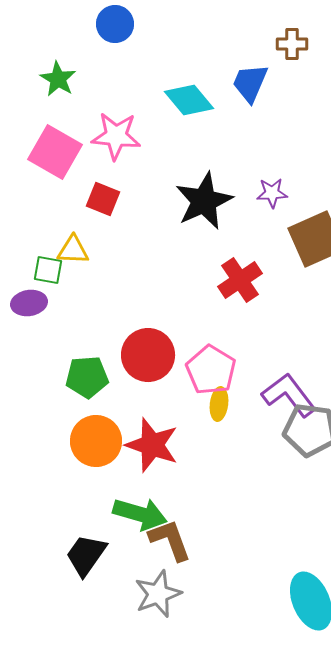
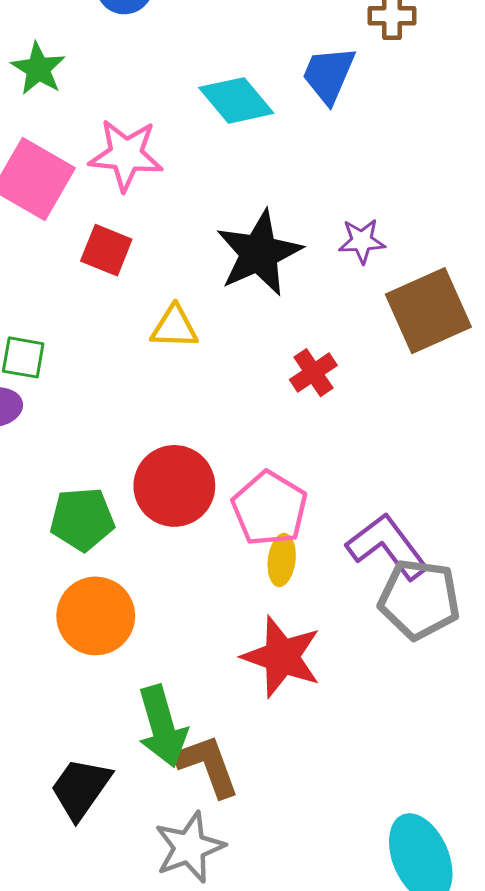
yellow triangle: (73, 250) -> (174, 327), moved
red cross: (240, 280) -> (313, 373), size x0.7
red star: (152, 445) -> (282, 657), moved
green arrow: (140, 514) -> (162, 726), turned 58

